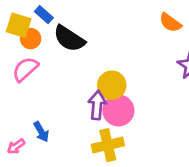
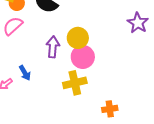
purple arrow: (97, 105) -> (53, 47), moved

